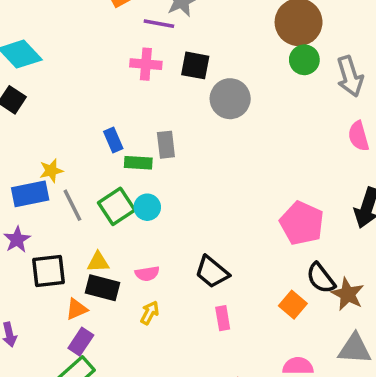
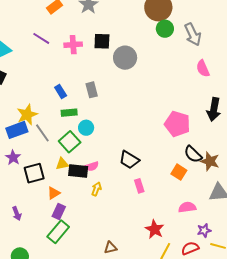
purple line: (159, 24) -> (41, 38), moved, turned 30
green rectangle: (138, 163) -> (69, 113), moved
yellow star: (51, 171) -> (27, 115), size x1.5
green square: (117, 206) -> (70, 142), moved
black rectangle: (103, 288) -> (78, 171), moved

